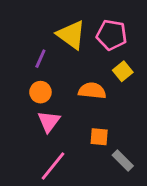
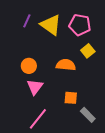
purple line: (40, 59) -> (27, 21), moved

